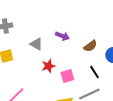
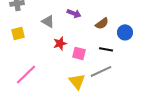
black line: (94, 72) -> (106, 49), turned -48
pink square: (67, 76) -> (79, 53), turned 32

